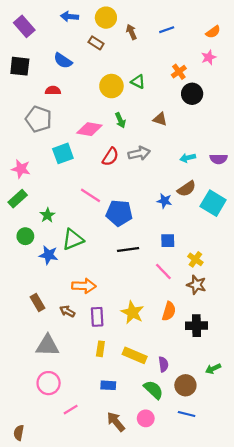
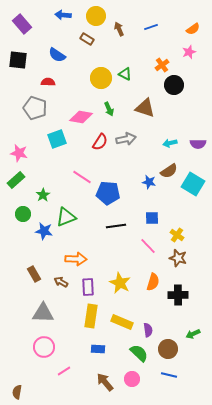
brown triangle: (160, 119) -> (145, 108), size x1.5
yellow rectangle: (100, 349) -> (91, 316), size x1.6

